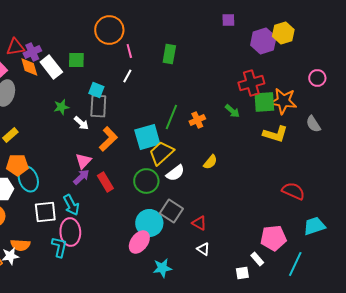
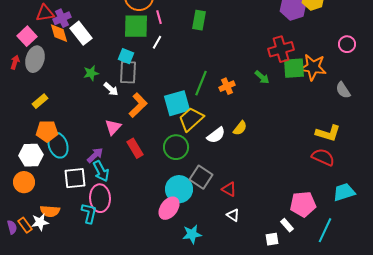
green square: (76, 60) -> (136, 26), moved, size x1.5
yellow L-shape: (275, 134) -> (328, 133), moved
white semicircle: (175, 173) -> (216, 135), moved
purple arrow: (81, 177) -> (95, 155), moved

